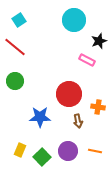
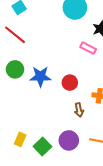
red circle: (69, 94) -> (70, 83), size x0.6
blue star: (40, 117) -> (40, 76), moved

